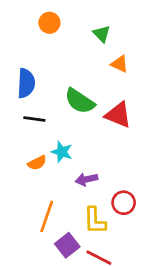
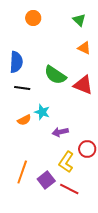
green triangle: (102, 34) -> (79, 20), moved
orange line: (47, 216) -> (22, 172), moved
yellow L-shape: (95, 221) -> (66, 162), turned 35

